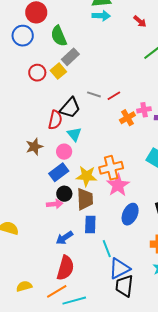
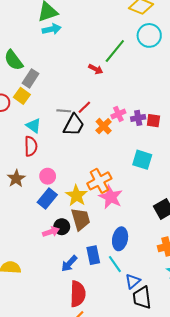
red arrow: (140, 21) -> (96, 69), moved
black trapezoid: (70, 108) -> (74, 125), moved
cyan triangle: (74, 134) -> (33, 126), moved
yellow star: (87, 176) -> (76, 196), turned -30
black circle: (64, 194) -> (62, 227), moved
blue ellipse: (130, 214) -> (120, 239), moved
blue rectangle: (90, 224) -> (93, 255), moved
blue triangle: (119, 268) -> (133, 281), size x0.7

